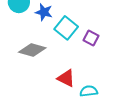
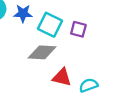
gray diamond: (32, 50) -> (42, 52), moved

